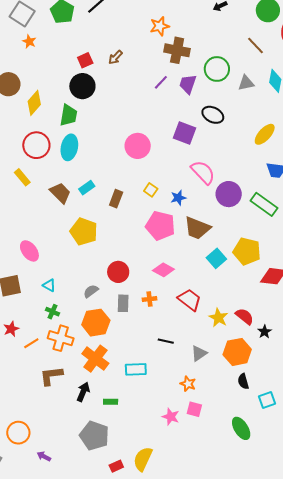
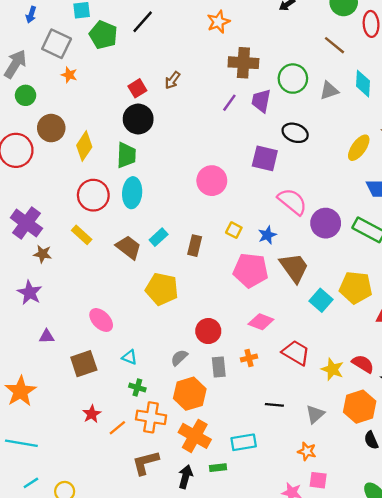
orange star: (160, 26) -> (218, 22), moved
brown trapezoid: (197, 228) -> (294, 268), turned -140
green rectangle: (111, 402) -> (218, 468), moved

